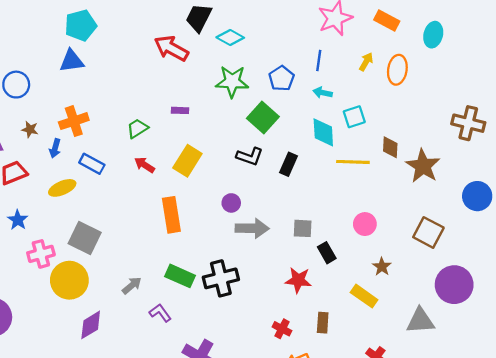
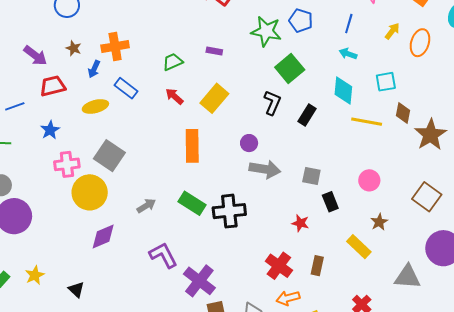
blue pentagon: (281, 78) -> (301, 21), moved, turned -30
cyan square: (354, 117) -> (386, 82), moved
black L-shape: (250, 156) -> (272, 103), turned -95
red star: (298, 280) -> (300, 223), size x0.7
purple L-shape: (160, 313) -> (163, 255), moved, size x1.4
red cross: (282, 329) -> (279, 266), size x1.5

